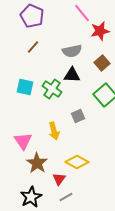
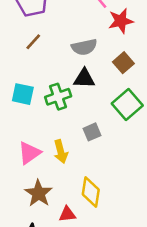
green cross: (52, 89) -> (58, 97), turned 36
pink triangle: (23, 141) -> (29, 153), moved, turned 30
yellow diamond: (77, 162) -> (91, 192), turned 70
red triangle: (59, 179) -> (67, 214), turned 48

